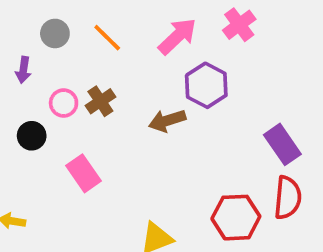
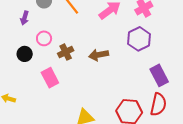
purple hexagon: (206, 85) -> (139, 39), moved
brown cross: (100, 101) -> (66, 52), moved

